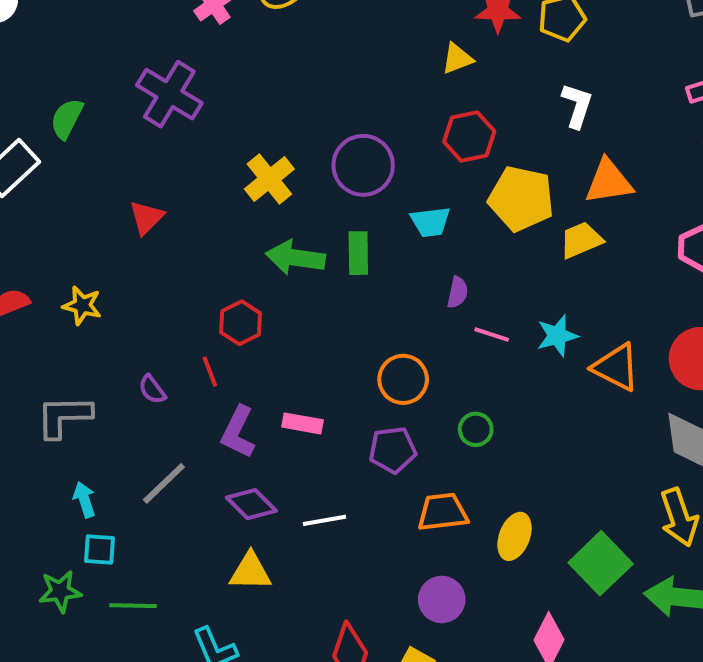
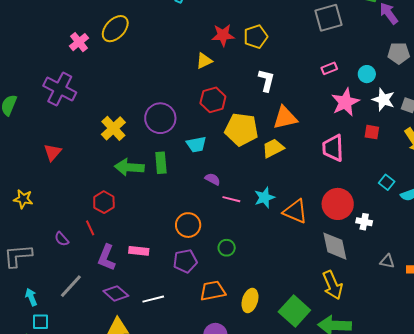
purple semicircle: (458, 292) -> (213, 179), turned -70

